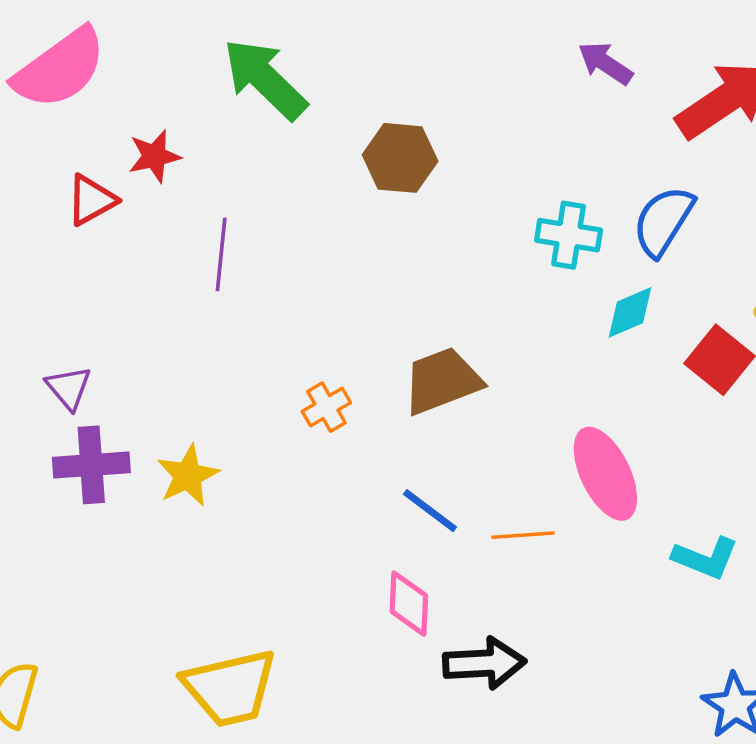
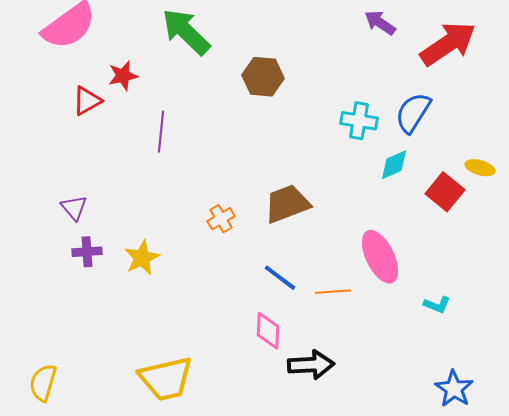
purple cross: (91, 465) -> (87, 252), size x0.7
cyan L-shape: (705, 558) -> (437, 305), size x0.7

